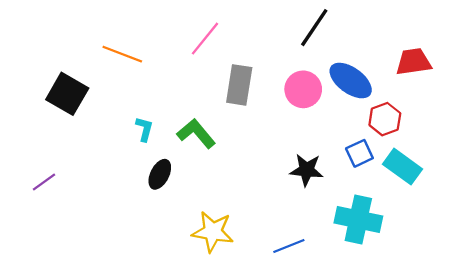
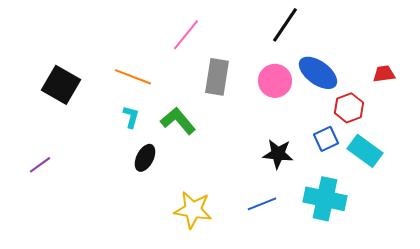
orange line: (122, 54) -> (133, 77), moved
red trapezoid: (414, 62) -> (384, 74), moved, size x0.7
blue line: (289, 246) -> (262, 204), moved

